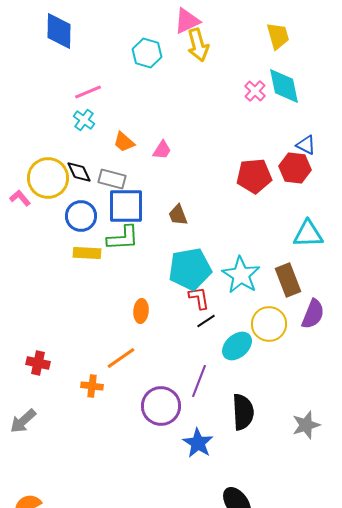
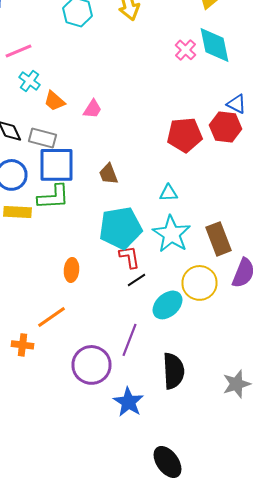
cyan cross: (84, 120) -> (30, 81), moved
cyan triangle: (308, 234) -> (168, 193), moved, size x0.6

